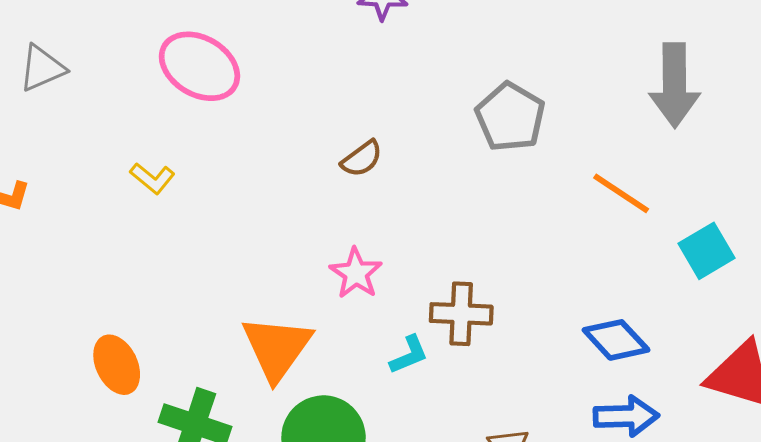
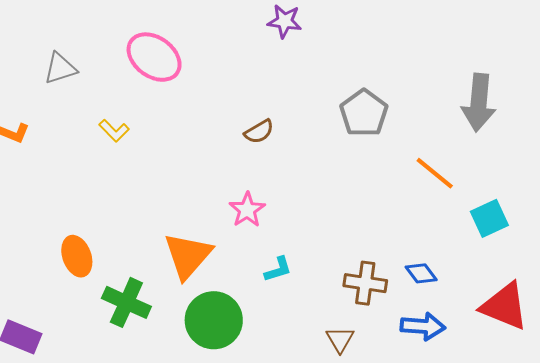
gray triangle: (42, 68) -> (60, 68), moved
brown cross: (461, 314) -> (365, 283), moved
blue diamond: (616, 340) -> (421, 273), size x0.7

